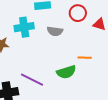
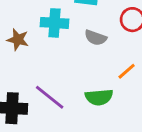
orange line: (85, 58) -> (127, 71), moved, turned -56

